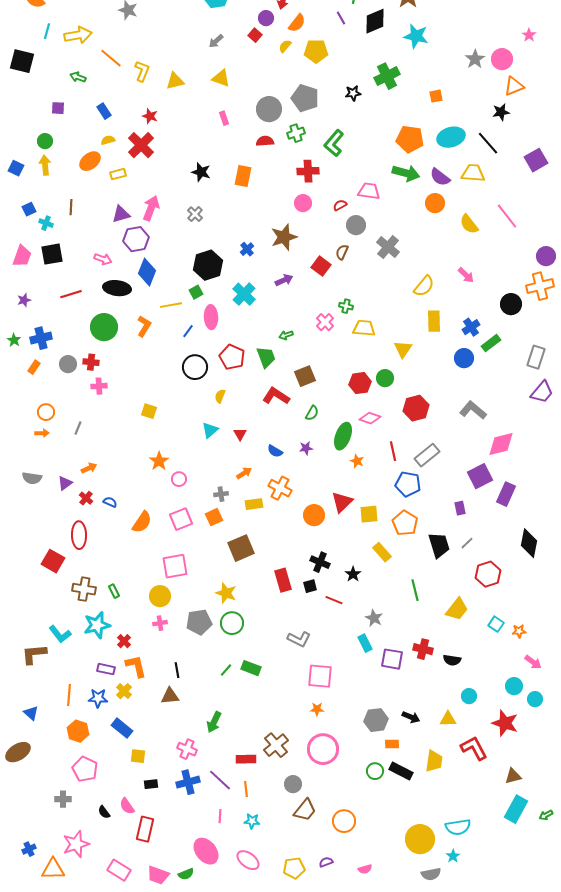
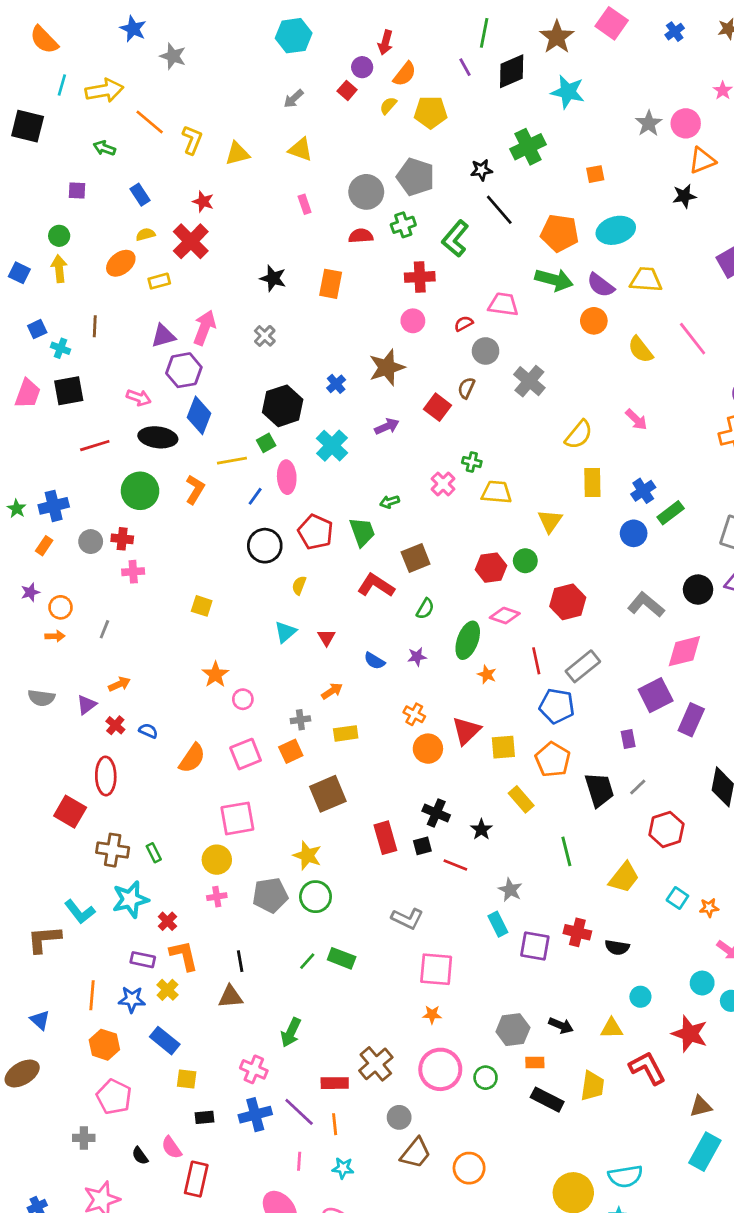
black line: (488, 143) -> (499, 210), moved
purple star: (24, 300) -> (30, 592), moved
black circle: (511, 304) -> (698, 590), moved
orange cross: (280, 488) -> (414, 714), moved, size x0.7
green circle: (375, 771) -> (486, 1078), moved

